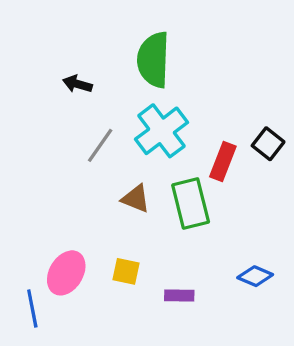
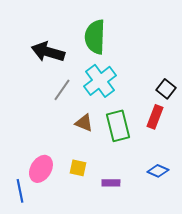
black arrow: (78, 84) -> (48, 52), size x1.8
red rectangle: (223, 162) -> (155, 117), moved

